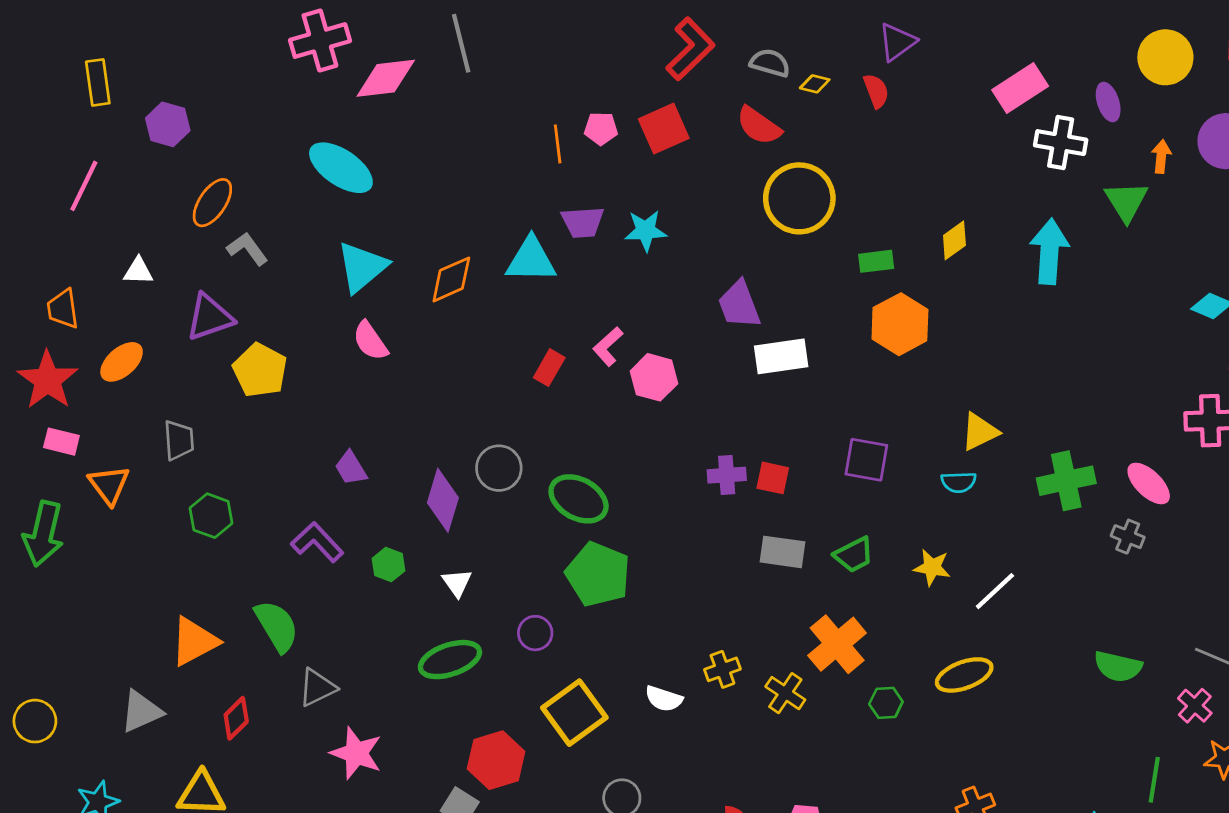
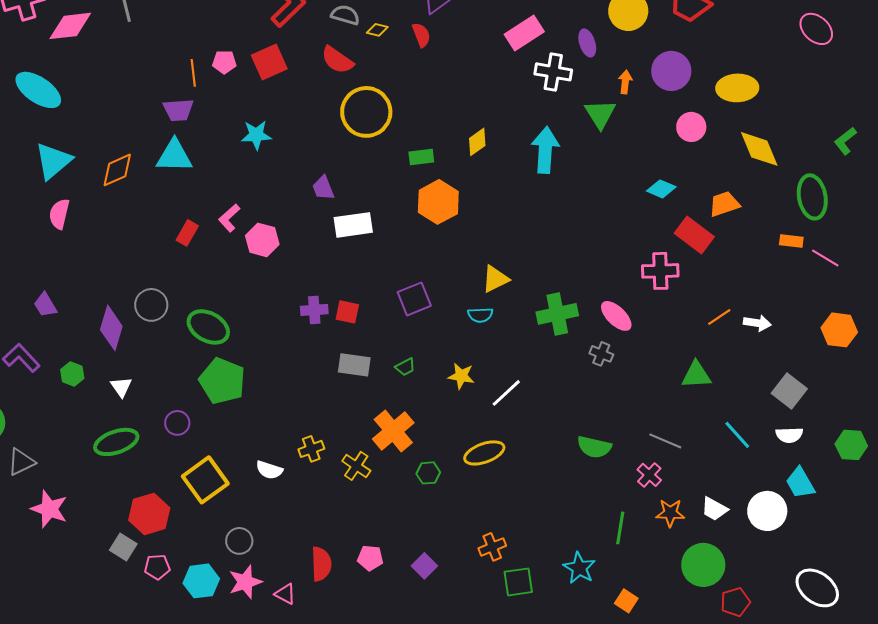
purple trapezoid: (583, 222) -> (178, 110), moved
purple trapezoid: (739, 305) -> (323, 188), size x0.7
pink semicircle: (370, 341) -> (59, 214), turned 48
purple square: (866, 460) -> (414, 299), turned -32
green trapezoid: (854, 555) -> (405, 367), size x0.7

